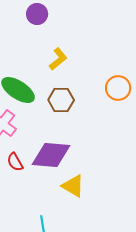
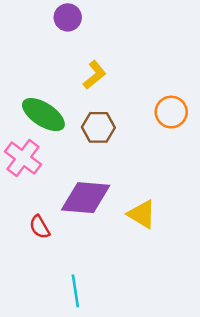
red semicircle: (15, 162) -> (40, 227), moved
yellow triangle: (73, 186) -> (142, 214), moved

